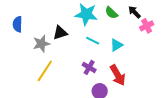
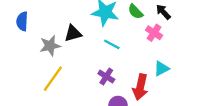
pink cross: (147, 26) -> (154, 33), moved, turned -32
cyan triangle: (116, 45) -> (161, 69), moved
red arrow: (118, 75) -> (140, 87), turned 40

